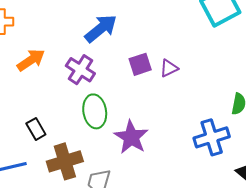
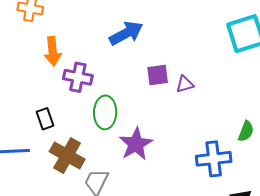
orange arrow: (31, 60) -> (53, 51), turned 108
purple cross: (80, 70) -> (78, 77), moved, turned -32
brown cross: (65, 161) -> (67, 155), turned 36

